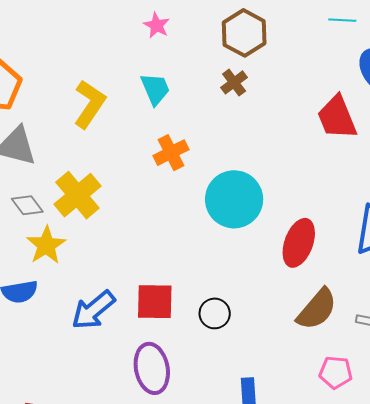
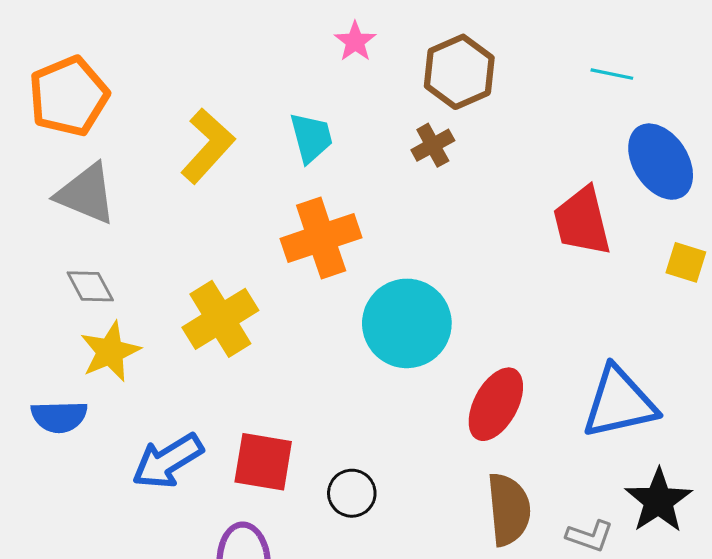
pink star: (157, 25) -> (355, 42), moved
orange cross: (171, 153) -> (321, 238), size x1.4
yellow cross: (77, 195) -> (220, 319), moved
brown semicircle: (317, 309) -> (509, 509), turned -54

